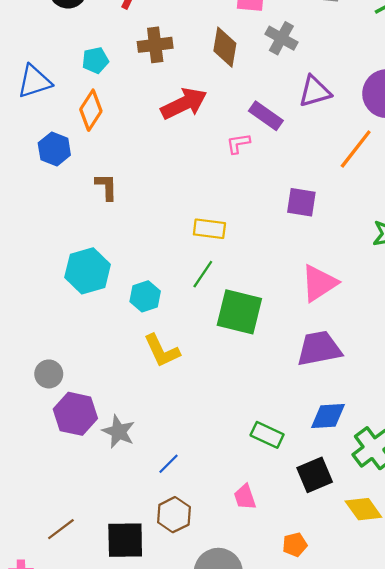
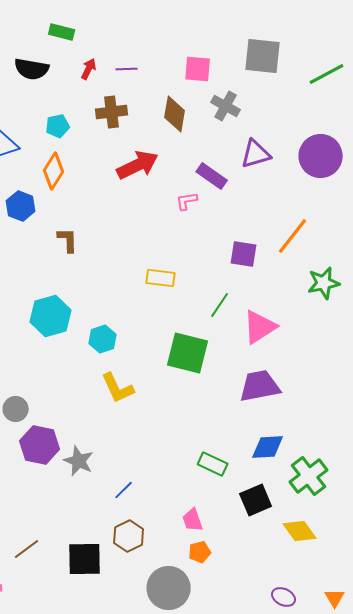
orange line: (356, 149) -> (293, 236), moved
green line: (203, 274) -> (220, 305), moved
orange pentagon: (295, 545) -> (200, 552), moved

